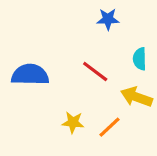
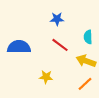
blue star: (108, 19) -> (57, 19), moved
orange line: (109, 127) -> (85, 84), moved

